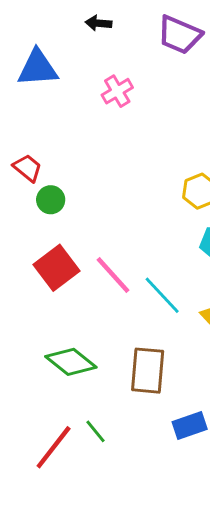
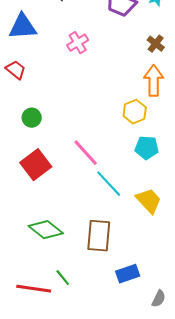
red trapezoid: (28, 168) -> (16, 70), moved
pink line: (113, 275) -> (86, 153), moved
red line: (54, 447) -> (34, 289), turned 60

